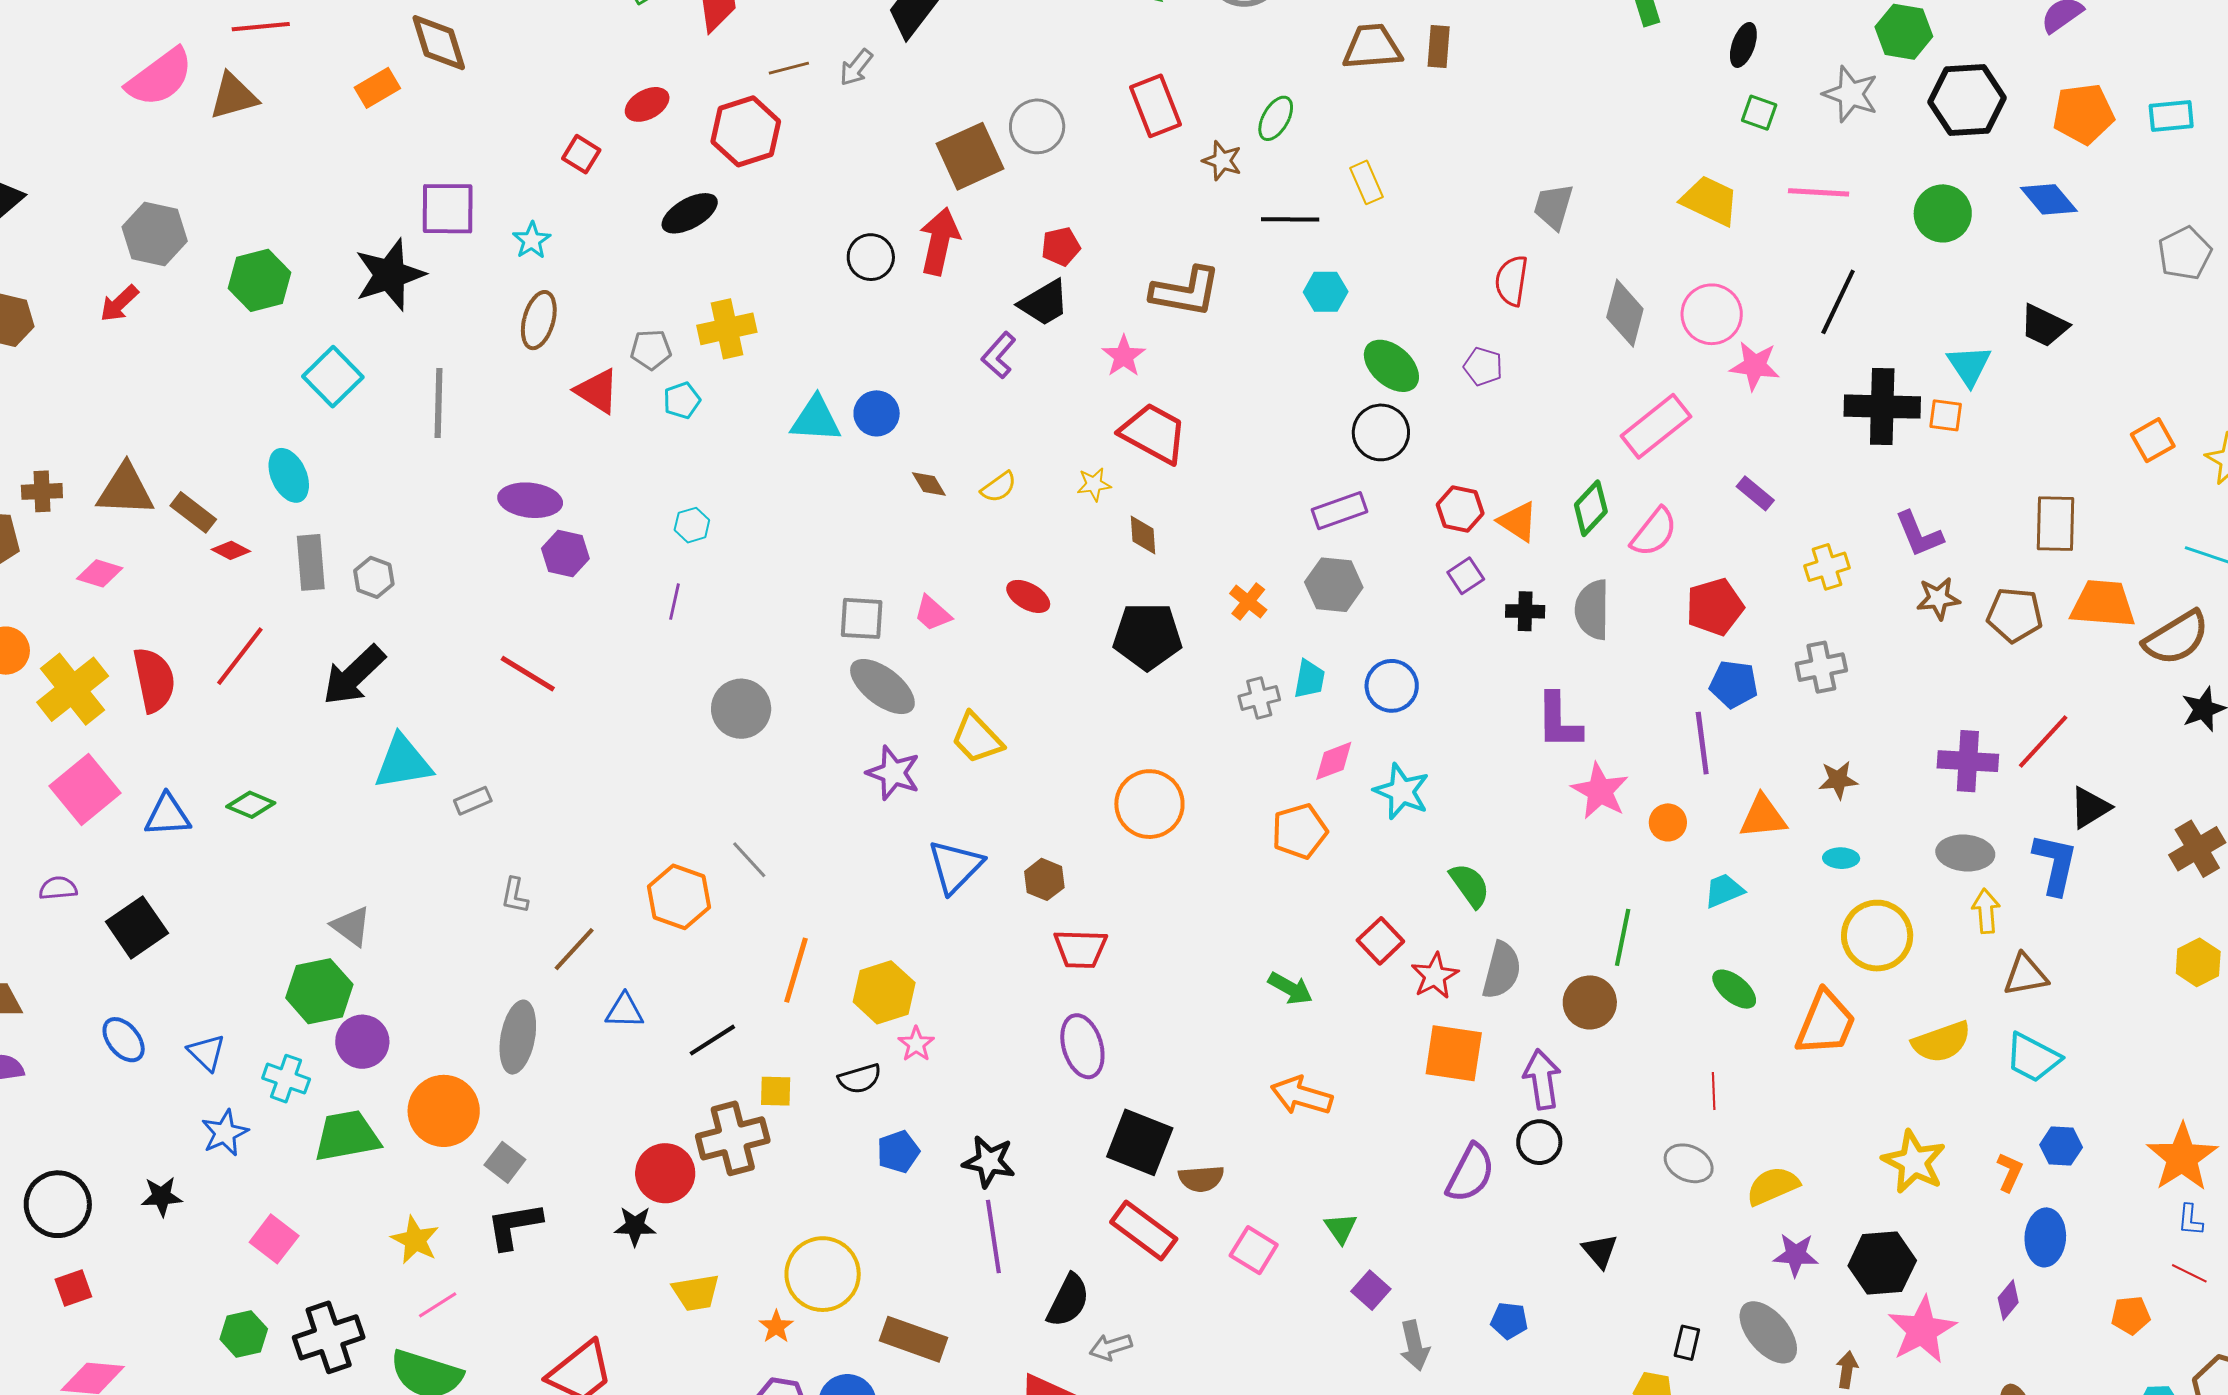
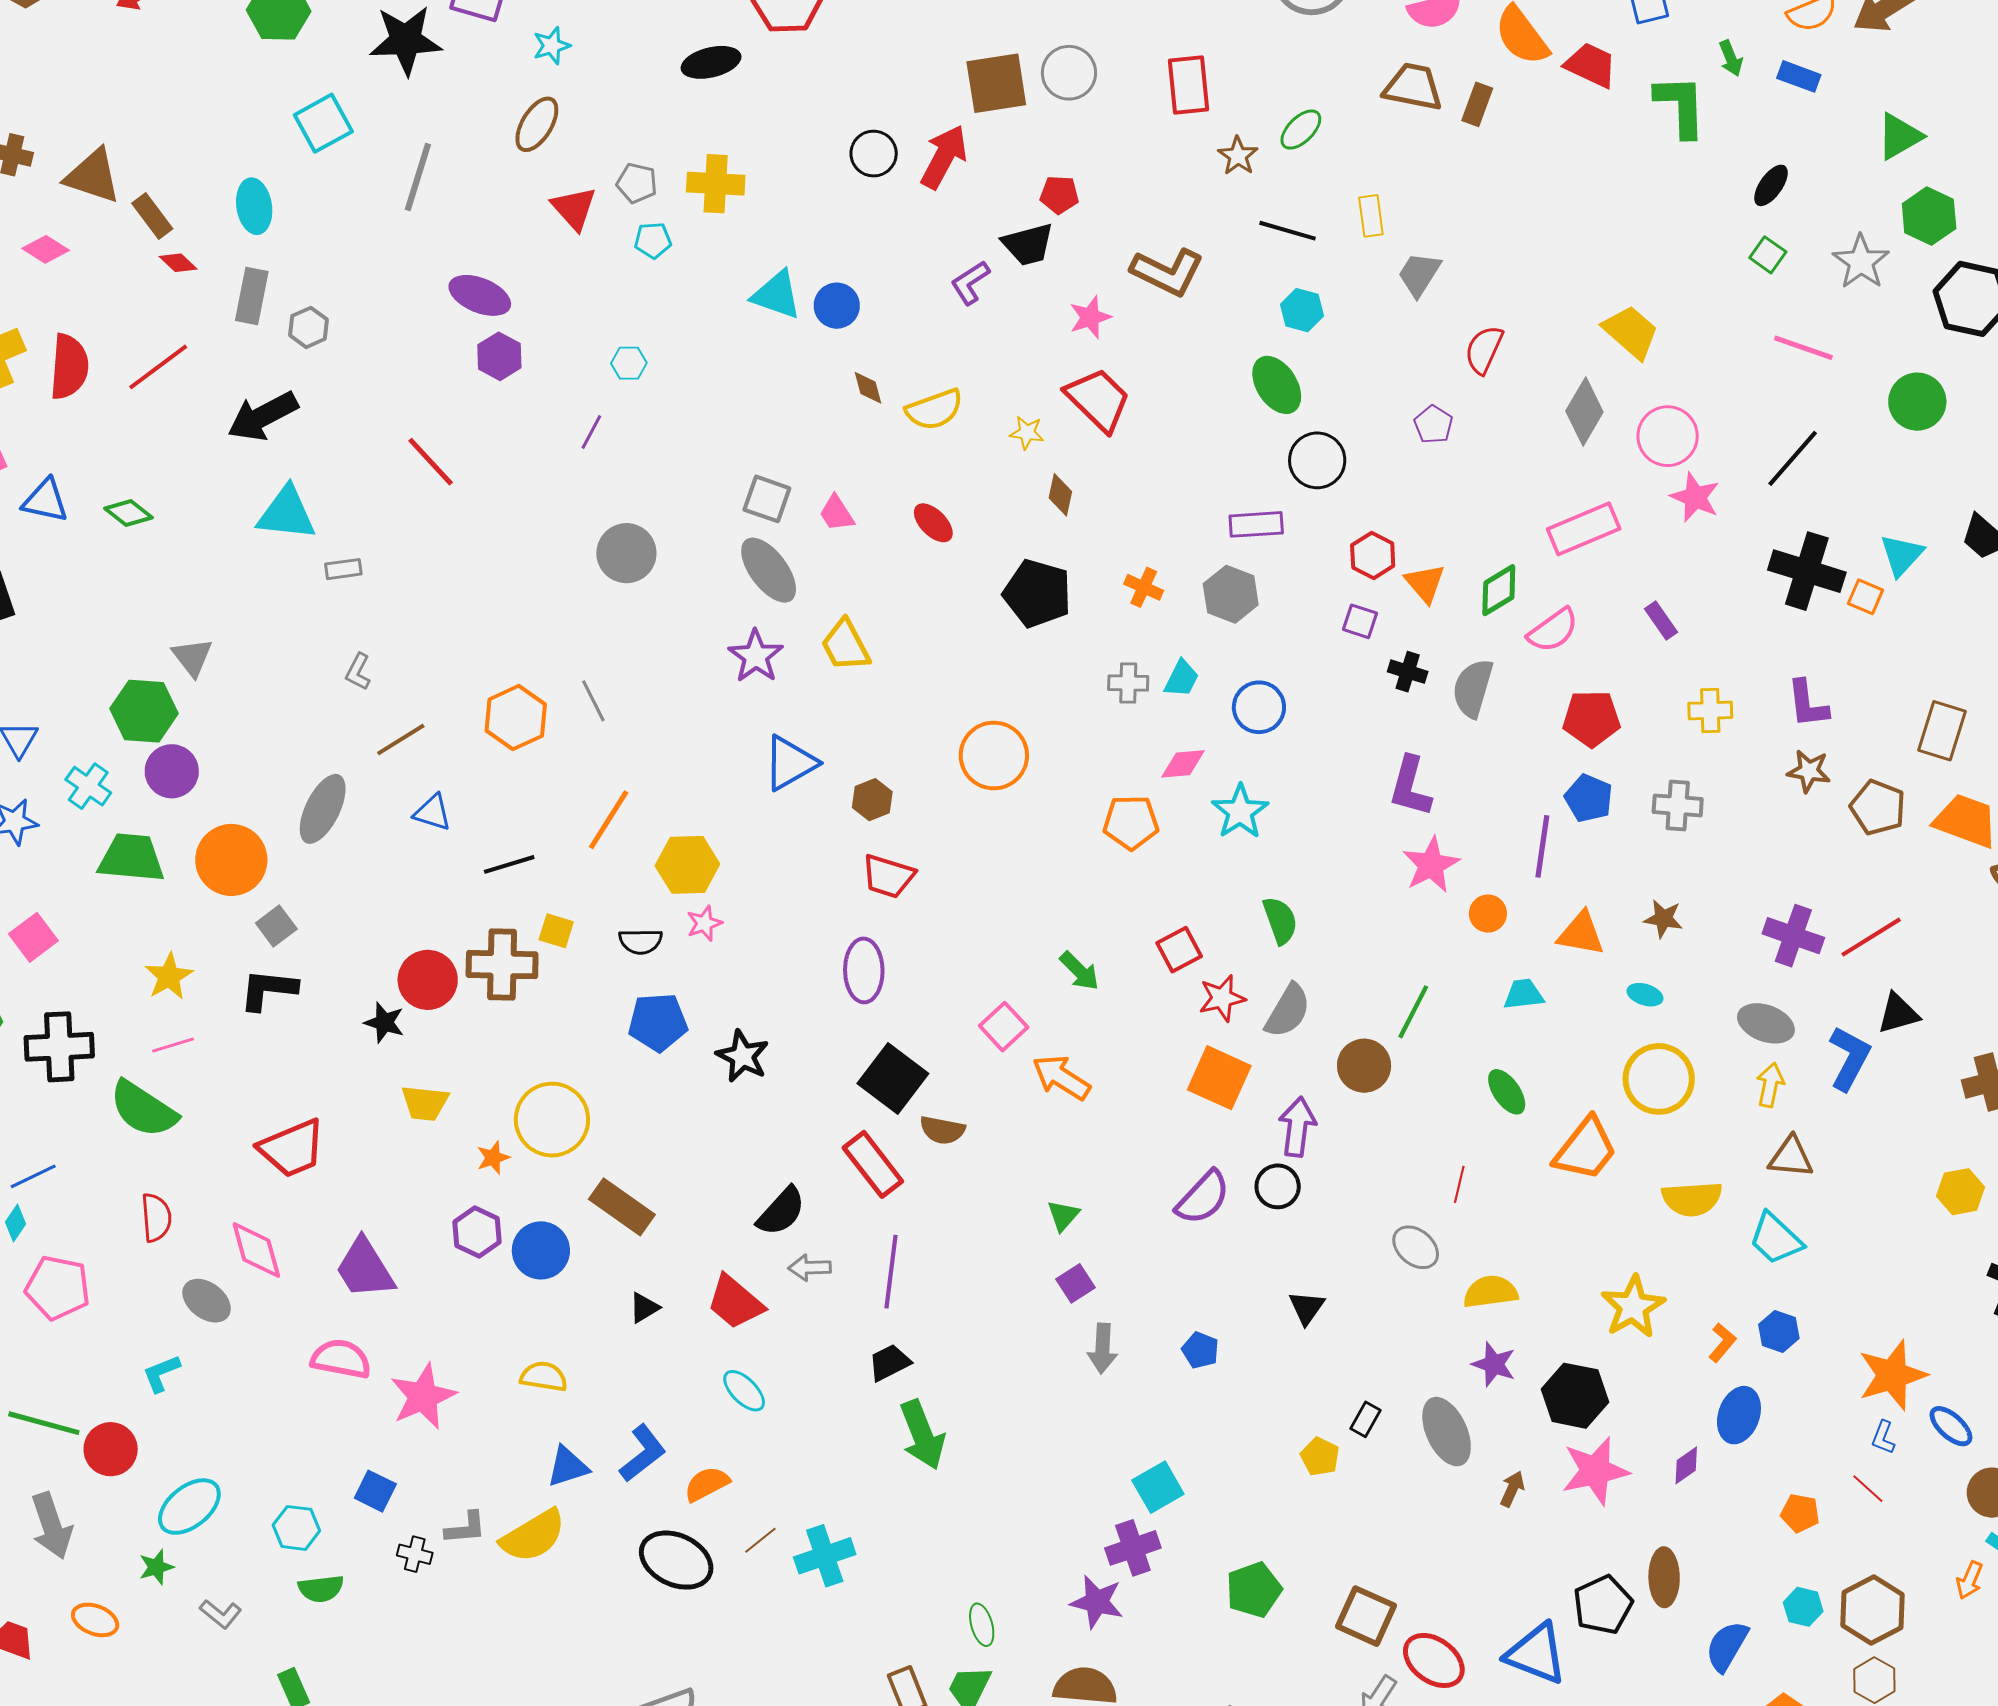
yellow trapezoid: (1710, 201) -> (1631, 332), moved
gray trapezoid: (1553, 206) -> (1419, 274), moved
green ellipse: (1391, 366) -> (1277, 385), moved
yellow semicircle: (999, 487) -> (934, 410), size x1.5
purple square: (1466, 576) -> (1360, 621), turned 36
orange cross: (1248, 602) -> (1144, 587), turned -30
blue pentagon: (898, 1152) -> (658, 1022), size x1.4
purple line: (993, 1236) -> (891, 1272), moved
pink square: (1254, 1250) -> (1004, 1027), moved

